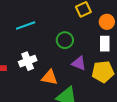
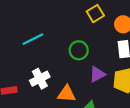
purple triangle: (79, 63) -> (97, 74), turned -42

